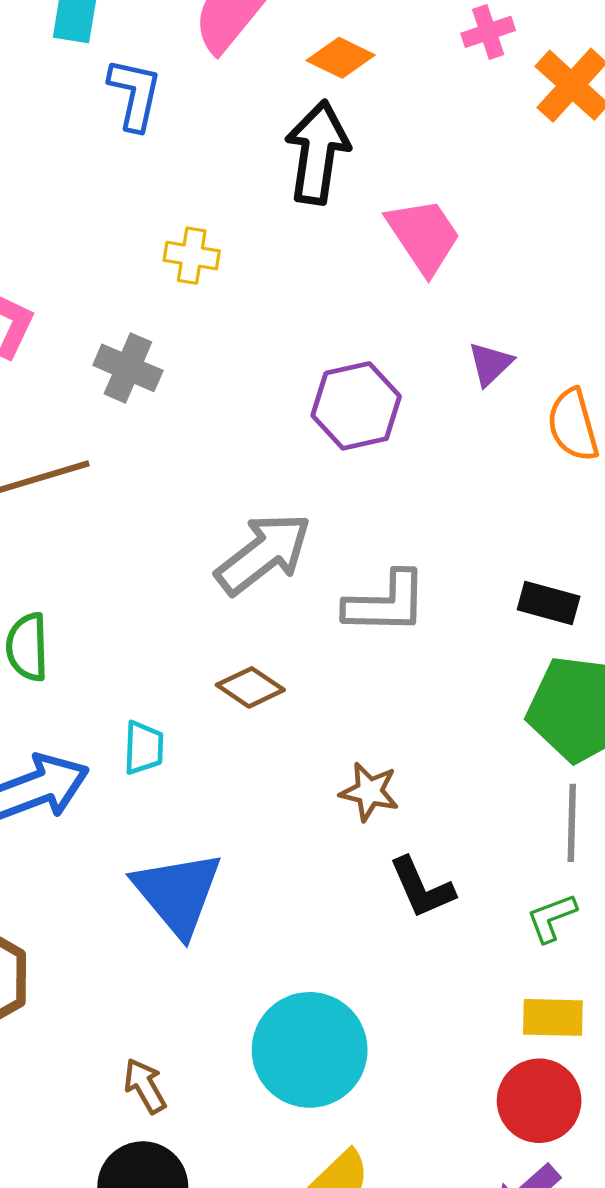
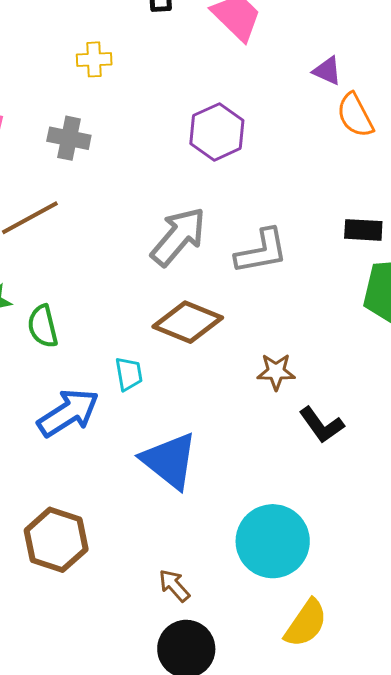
purple triangle: (490, 364) -> (327, 71), moved, turned -40
brown diamond: (250, 687) -> (188, 322), size x1.6

